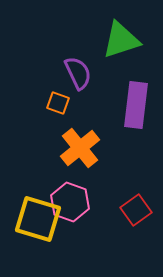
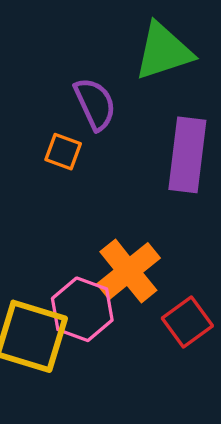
orange cross: (80, 148) -> (128, 271), moved

